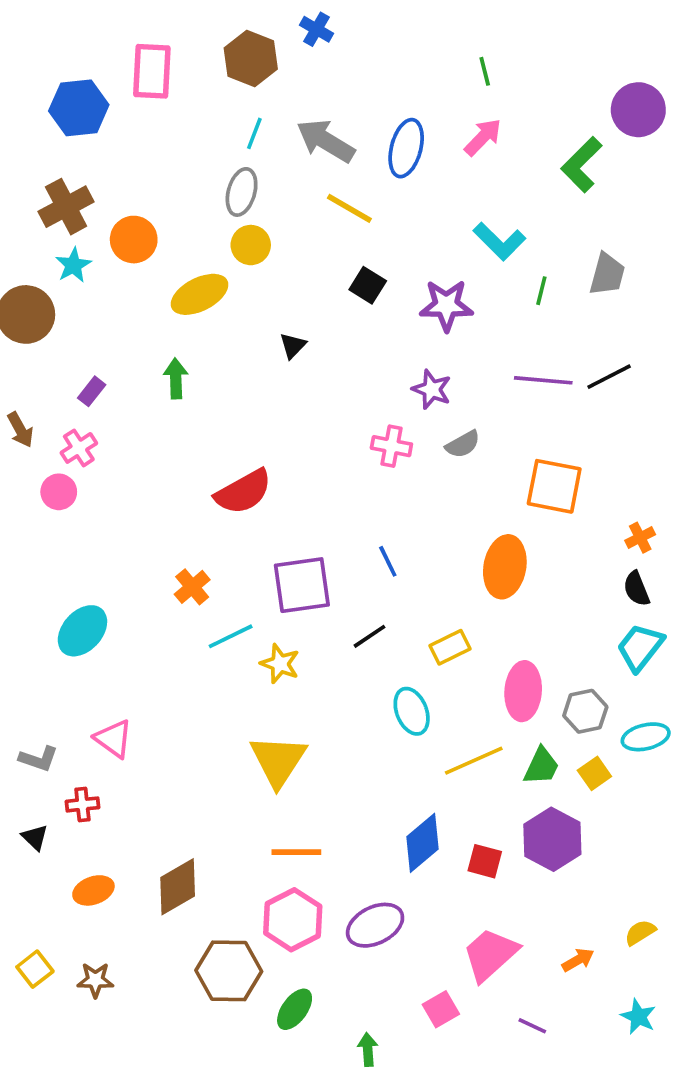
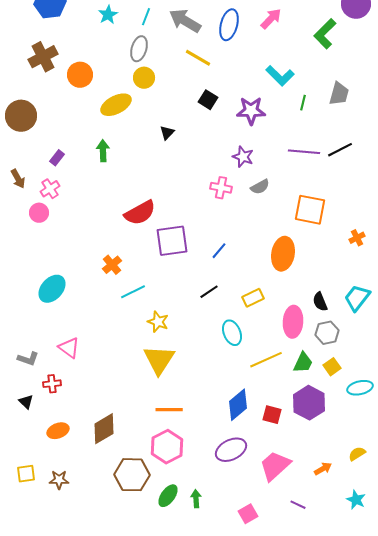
cyan star: (73, 265) -> (108, 15), moved
blue line: (388, 561) -> (219, 251), turned 66
purple square: (302, 585) -> (172, 241), moved
black semicircle: (636, 589) -> (320, 302), moved
yellow star: (280, 664) -> (158, 322), moved
cyan ellipse: (646, 737) -> (360, 388), moved
purple ellipse: (375, 925) -> (231, 450), moved
yellow square: (35, 969) -> (26, 474), turned 30
pink square: (441, 1009) -> (248, 514), moved
green arrow: (368, 1049) -> (196, 499), moved

